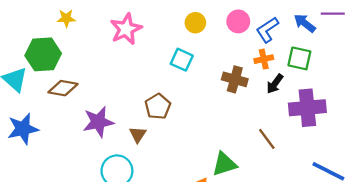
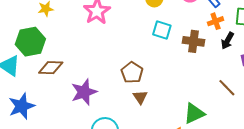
cyan square: (182, 60) -> (162, 30), moved
brown triangle: (138, 135) -> (140, 97), moved

